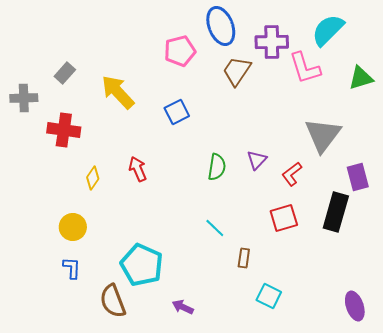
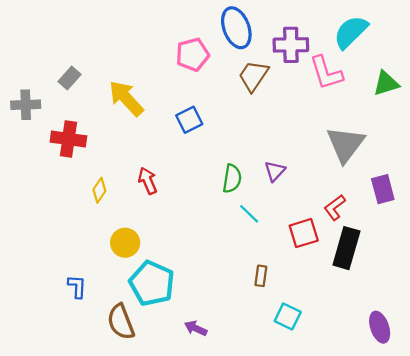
red L-shape: (292, 174) -> (335, 207), moved
black rectangle: (336, 212) -> (346, 248), moved
yellow circle: (73, 227) -> (125, 243), moved
cyan line: (215, 228) -> (249, 214), moved

